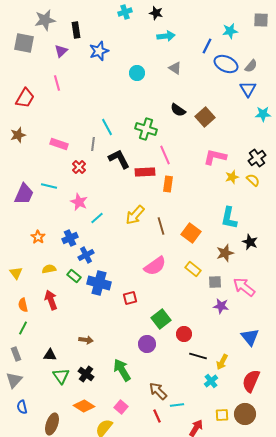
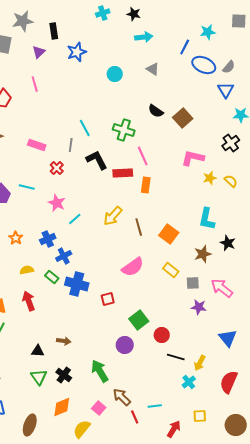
black cross: (257, 158) -> (231, 143), moved
black triangle: (50, 355) -> (38, 351), moved
brown arrow: (158, 391) -> (122, 397), moved
orange diamond: (84, 406) -> (62, 407), turned -55
brown circle: (245, 414) -> (236, 425), moved

